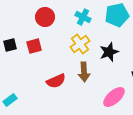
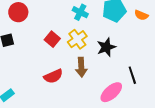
red circle: (45, 17) -> (18, 12), moved
red square: (34, 46) -> (52, 39), moved, turned -35

